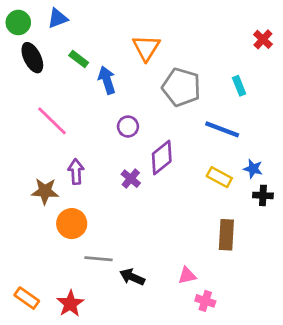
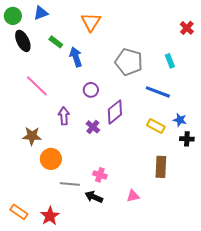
orange triangle: (146, 48) -> (91, 22), moved
purple arrow: (76, 172) -> (64, 116), moved
pink cross: (205, 301) -> (100, 175), moved

